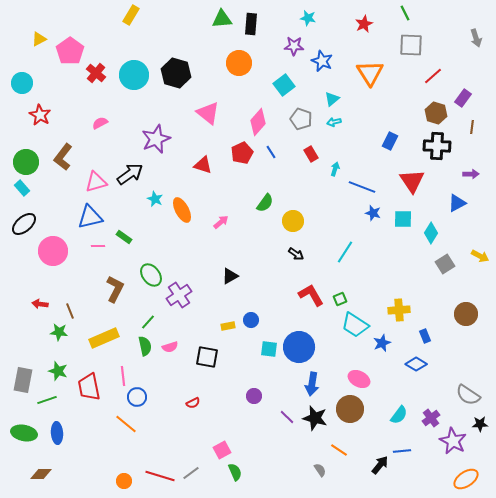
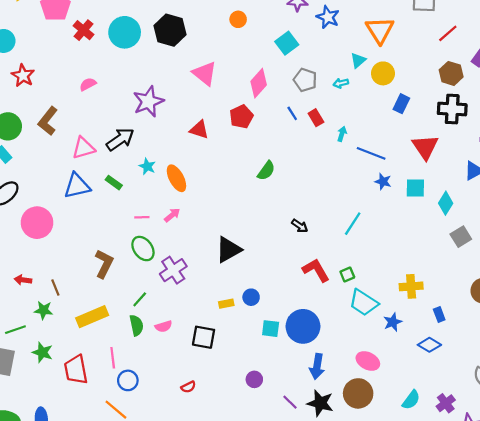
orange circle: (239, 63) -> (238, 19), size x0.6
cyan triangle: (332, 99) -> (358, 60), moved
blue line: (271, 152) -> (292, 113), moved
yellow circle: (293, 221) -> (383, 73), moved
pink arrow: (221, 222) -> (172, 215), moved
green rectangle: (124, 237) -> (114, 183), moved
pink line: (98, 246) -> (142, 217), moved
black triangle: (230, 276) -> (228, 250), size x1.5
green line: (47, 400) -> (15, 330), moved

